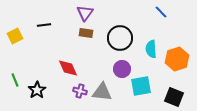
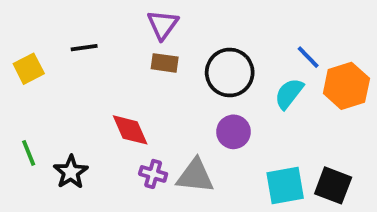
blue line: (161, 12) -> (308, 57), moved
cyan semicircle: (151, 49) -> (289, 94), turned 42
orange hexagon: (177, 59) -> (346, 86), moved
cyan square: (141, 86) -> (285, 185), moved

